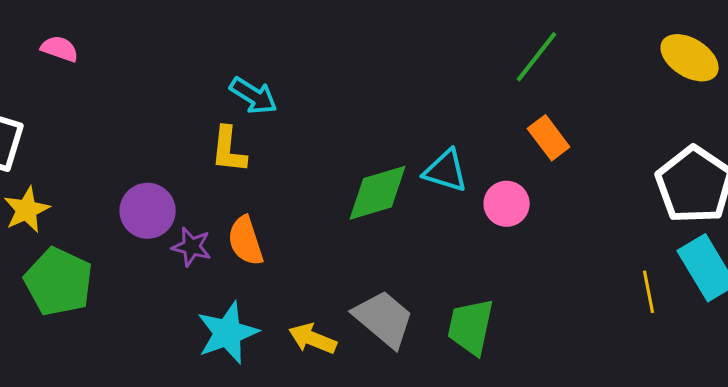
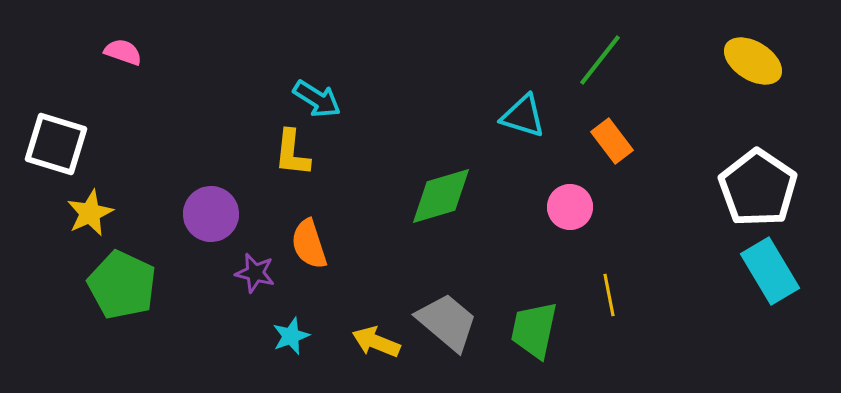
cyan triangle: (446, 171) -> (523, 116), moved
purple star: (192, 247) -> (255, 273), moved
yellow line: (649, 292) -> (609, 295), moved
cyan star: (228, 333) -> (291, 336), size x0.6

